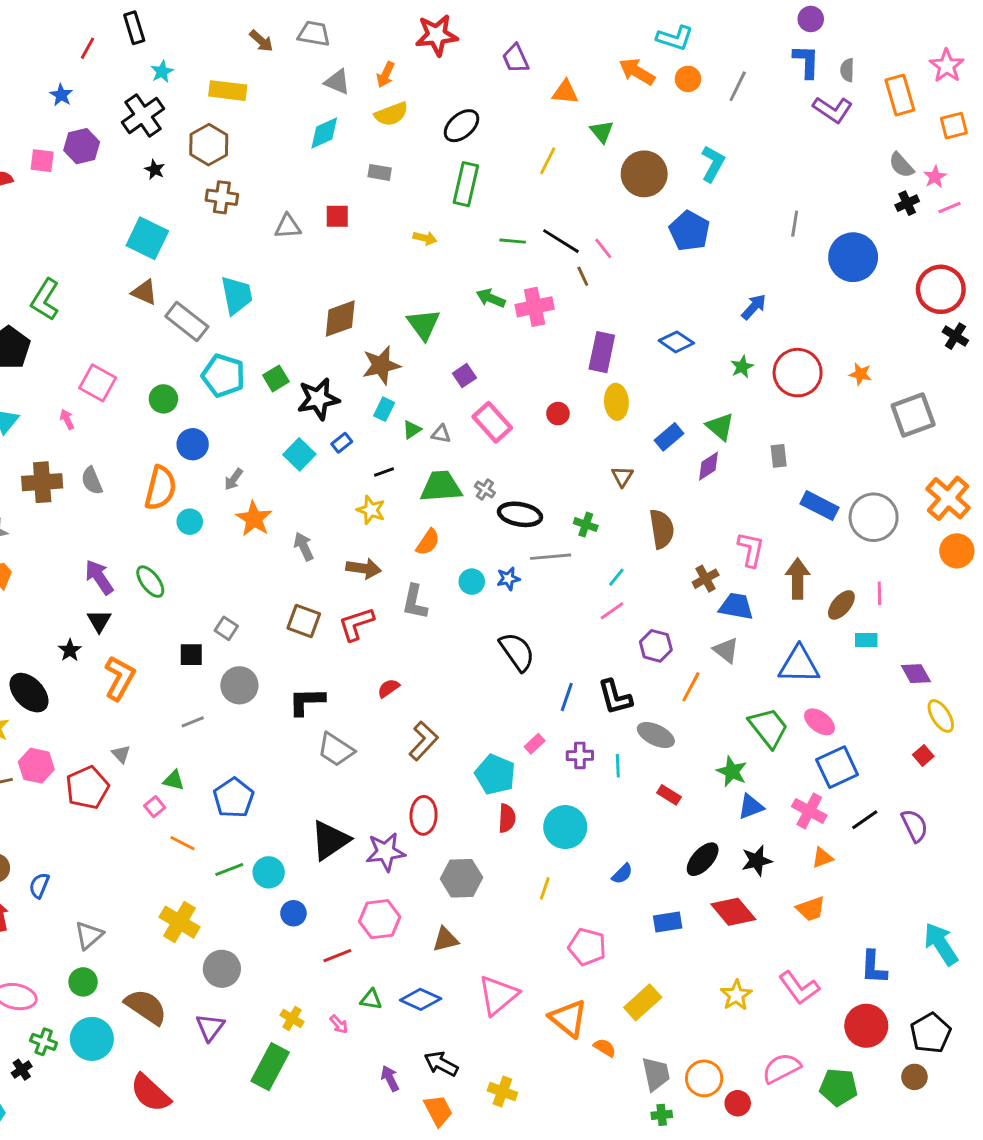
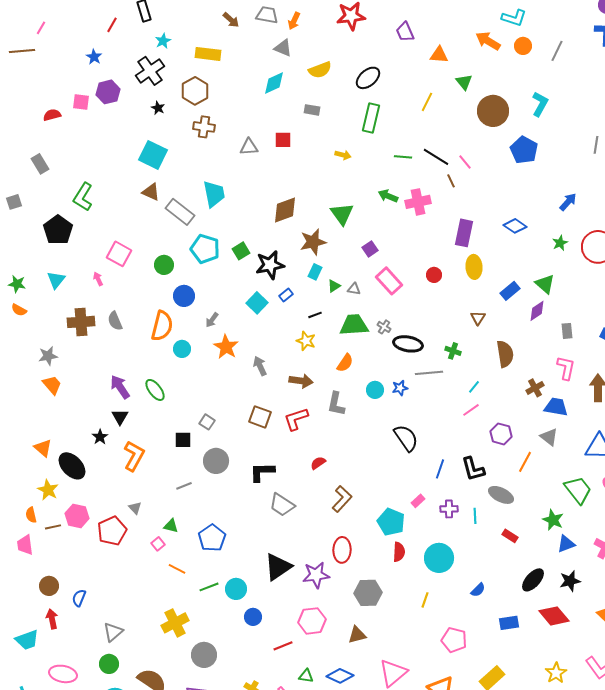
orange arrow: (386, 75) -> (294, 21), moved
gray rectangle: (779, 456) -> (567, 331), moved
yellow cross: (180, 922) -> (175, 623), turned 32

